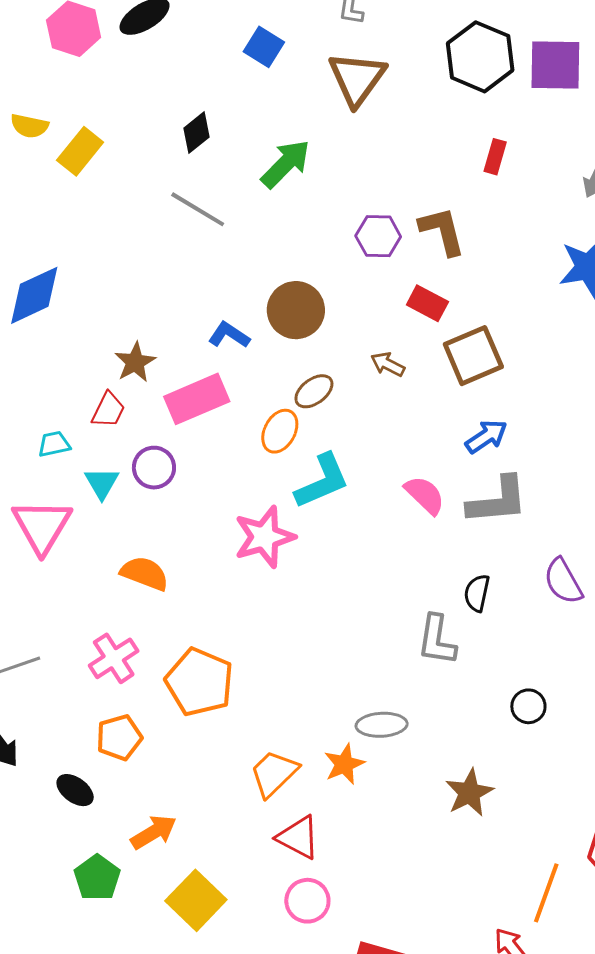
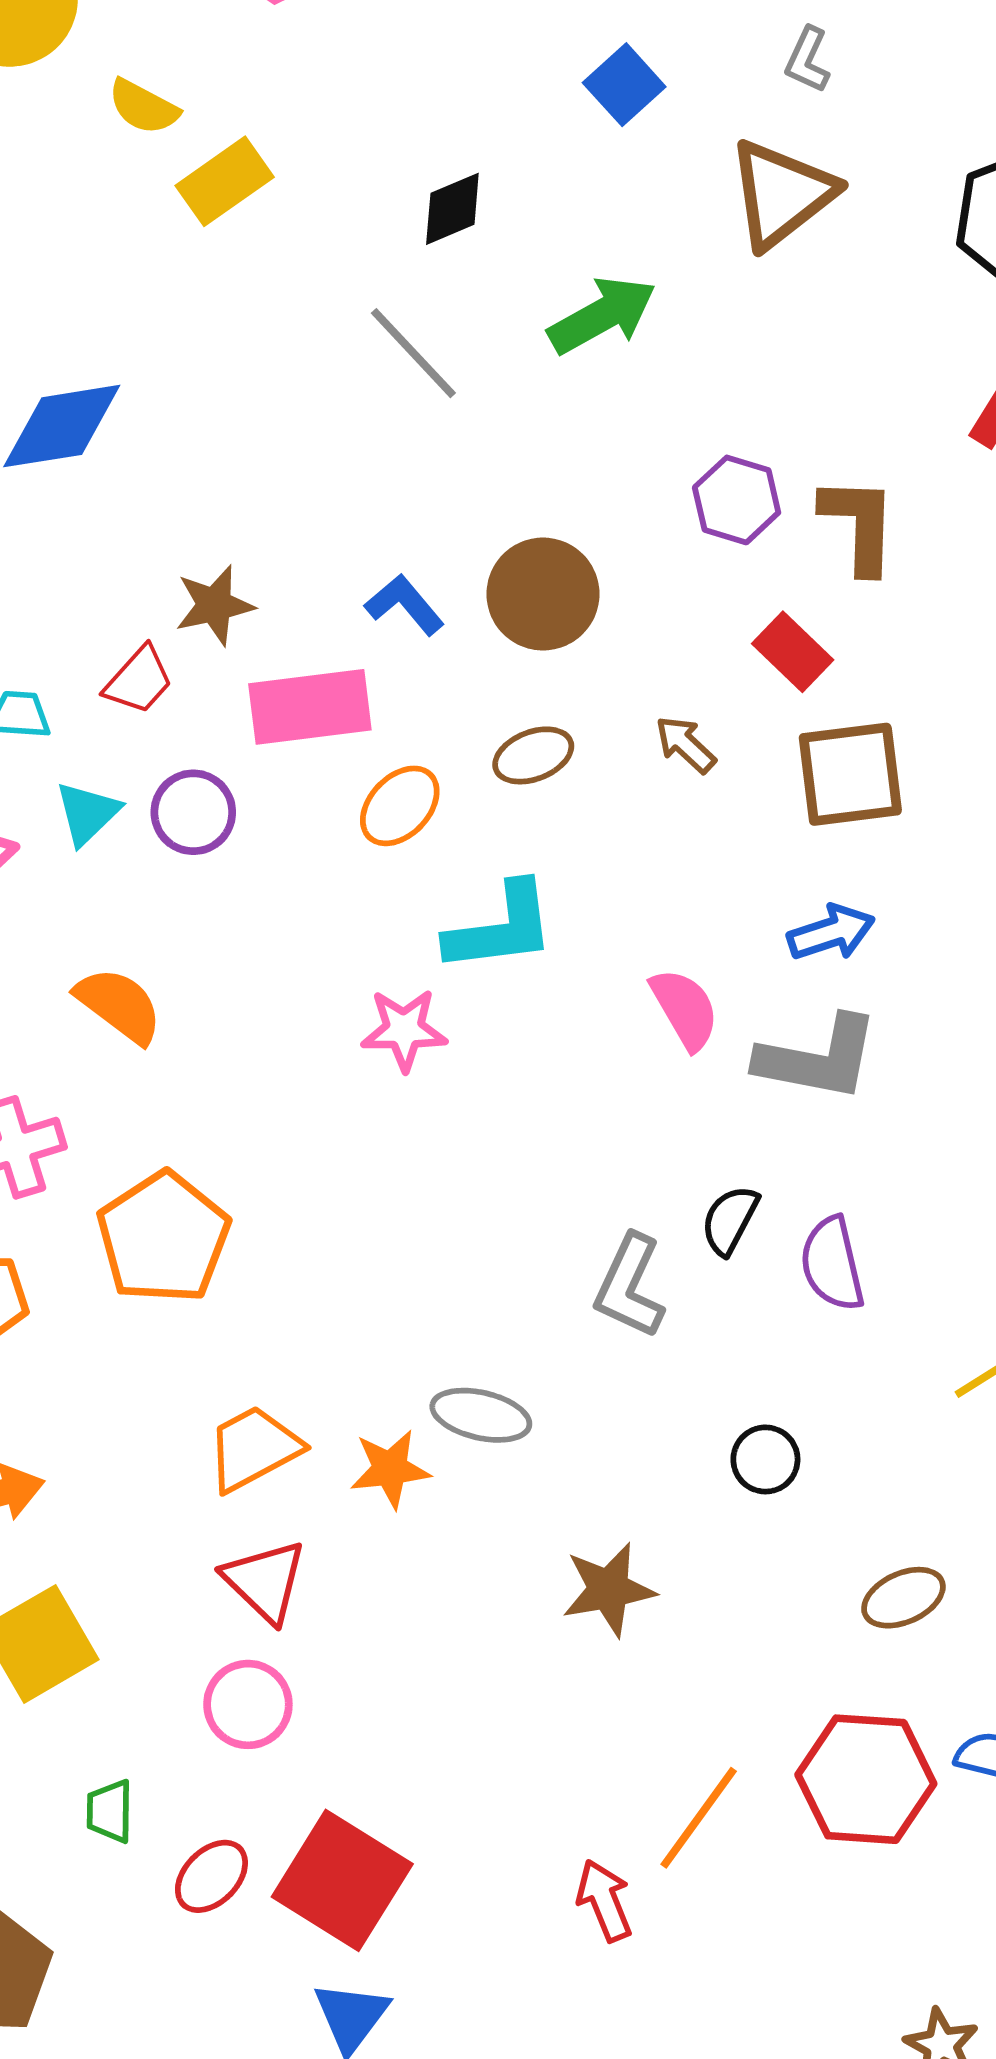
orange ellipse: (280, 431) -> (400, 806), moved
pink star: (264, 537) -> (404, 1030), moved, size x0.7
purple semicircle: (563, 581) -> (832, 1264), moved

